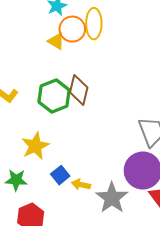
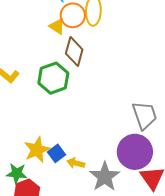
brown diamond: (79, 90) -> (74, 51), moved
yellow star: (35, 146) -> (37, 150), moved
green star: (16, 180) -> (17, 173), moved

